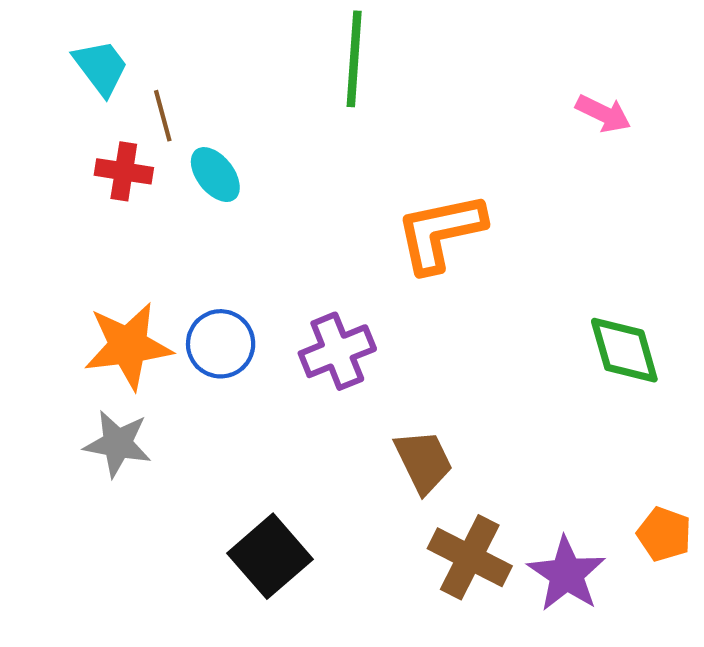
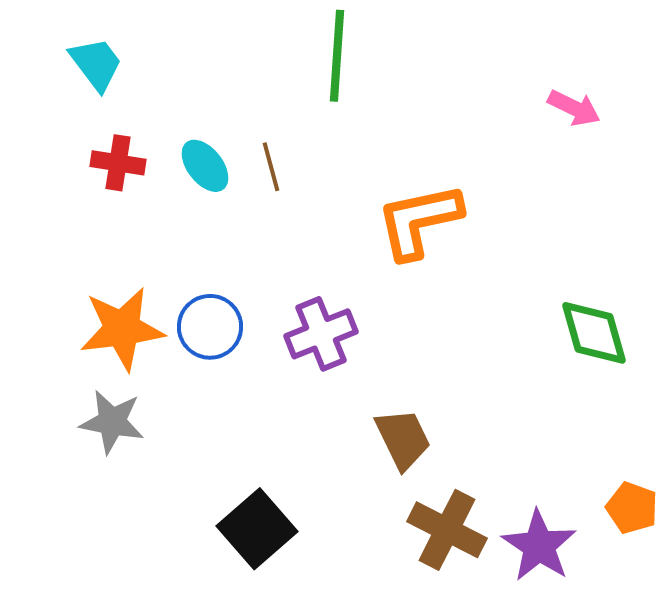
brown line: (163, 116) -> (271, 167), moved

